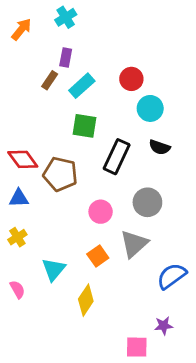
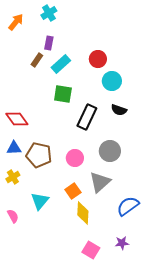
brown pentagon: (60, 174) -> (39, 155), moved
yellow diamond: (86, 300) -> (83, 213), moved, turned -30
pink square: (137, 347) -> (91, 250), moved, turned 30

